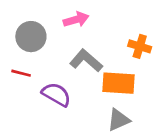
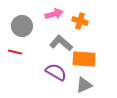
orange cross: (140, 46) -> (80, 21), moved
purple semicircle: (56, 94) -> (56, 72), moved

